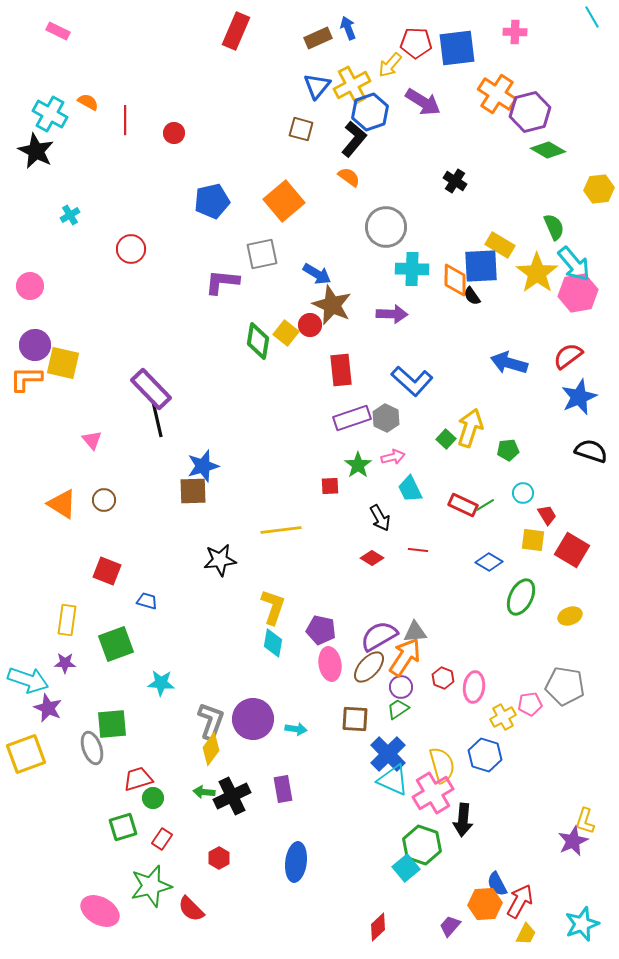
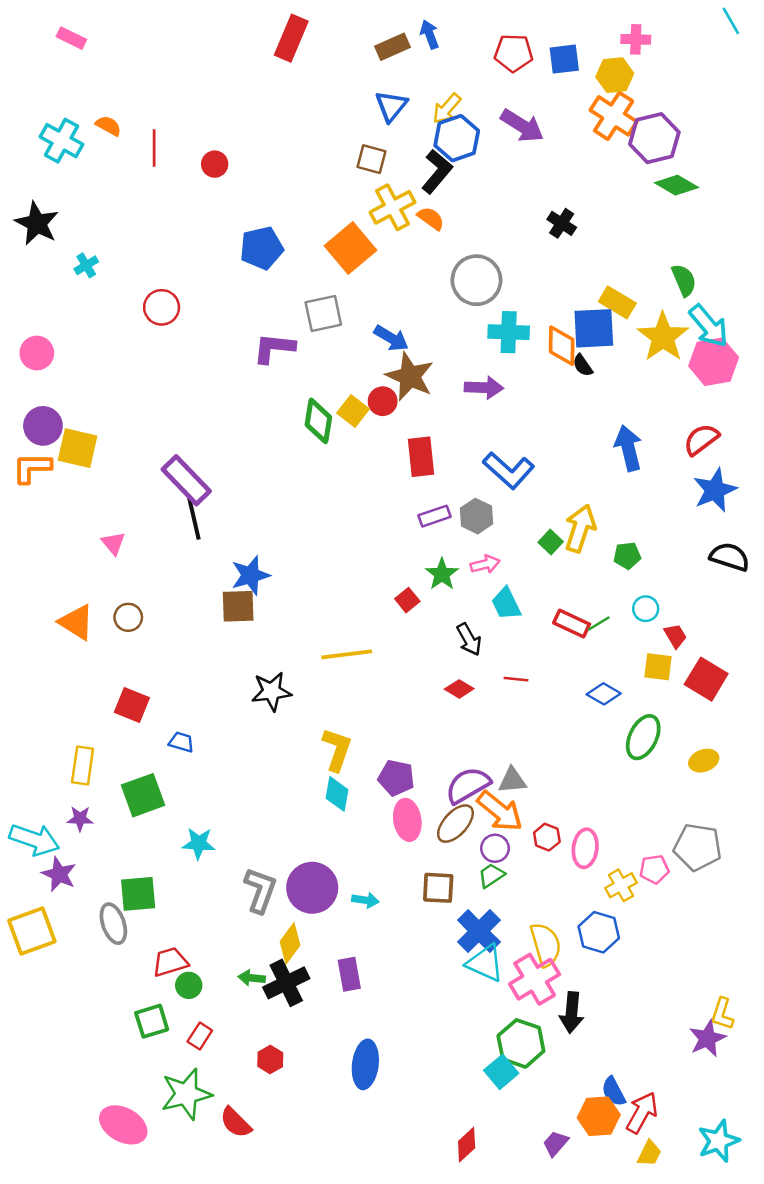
blue square: (457, 48) -> (564, 59), size x0.7
yellow arrow: (390, 65) -> (447, 108), moved
yellow cross: (352, 85) -> (392, 207), moved
black star: (36, 151) -> (37, 223), moved
yellow hexagon: (599, 189) -> (615, 75), moved
blue arrow: (509, 363) -> (628, 448), turned 60
purple rectangle: (352, 418) -> (434, 516), size x0.7
red square: (330, 486) -> (407, 600), turned -36
orange arrow: (405, 657) -> (500, 811), turned 96
yellow diamond: (211, 749) -> (290, 943), moved

